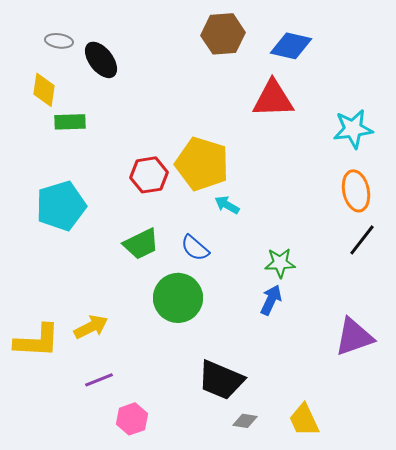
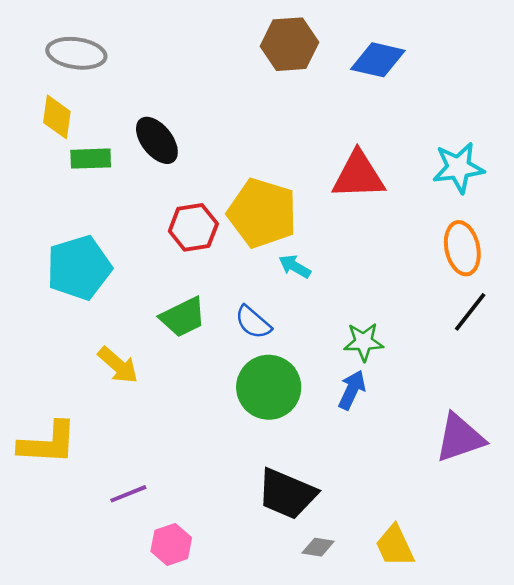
gray ellipse: (59, 41) -> (76, 53), size x1.6
black ellipse: (101, 60) -> (157, 140), moved
red triangle: (273, 99) -> (358, 175), moved
green circle: (178, 298) -> (269, 387), moved
yellow arrow: (91, 327) -> (118, 365), moved, turned 68

